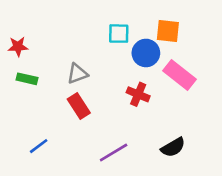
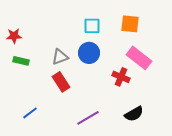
blue circle: (146, 53) -> (89, 53), moved
red cross: (138, 94) -> (121, 77), moved

